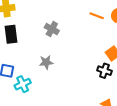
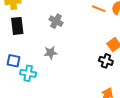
cyan cross: (23, 84) -> (28, 73), turned 35

